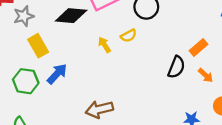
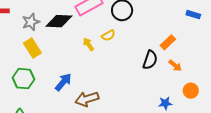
gray star: (24, 16) -> (31, 22), moved
blue arrow: (57, 74) -> (63, 82), moved

